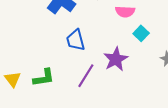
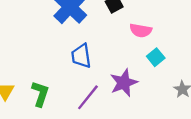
green L-shape: (44, 78) -> (40, 94), turned -70

